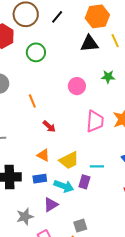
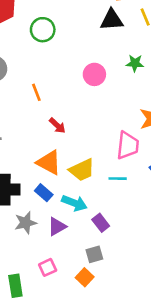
pink trapezoid: (95, 121) -> (128, 145), moved
orange triangle: (43, 155) -> (49, 162), size x1.5
blue rectangle: (40, 179) -> (44, 193), turned 48
purple rectangle: (84, 182) -> (101, 223), moved, turned -56
gray star: (25, 217) -> (26, 223), moved

